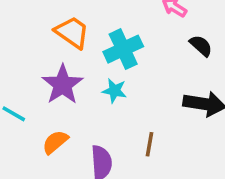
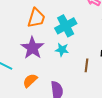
orange trapezoid: (72, 32) -> (36, 18), turned 75
brown line: (149, 144) -> (87, 65), moved

